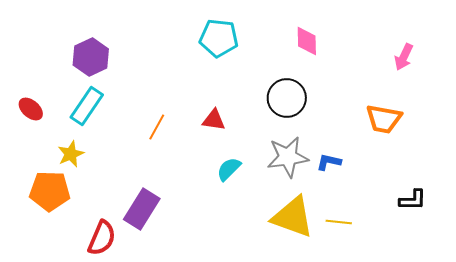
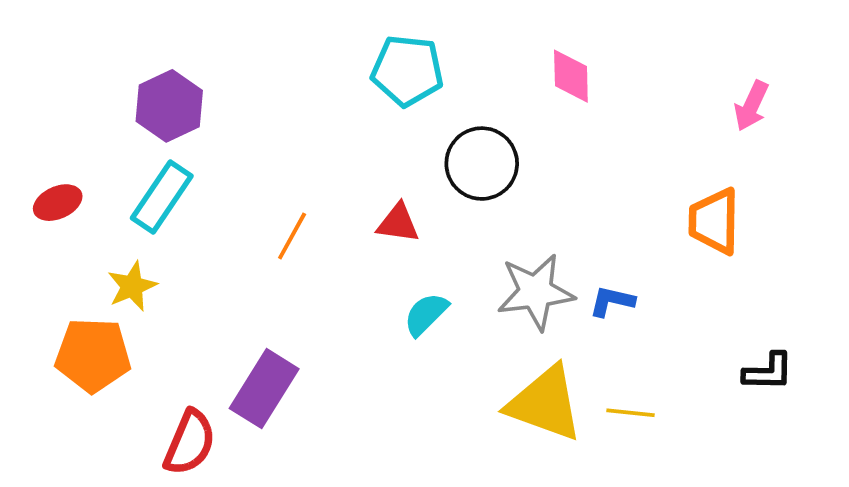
black circle: (287, 98) -> (482, 164), moved
red ellipse: (31, 109) -> (58, 203), turned -65
orange trapezoid: (384, 119) -> (714, 221), turned 81

